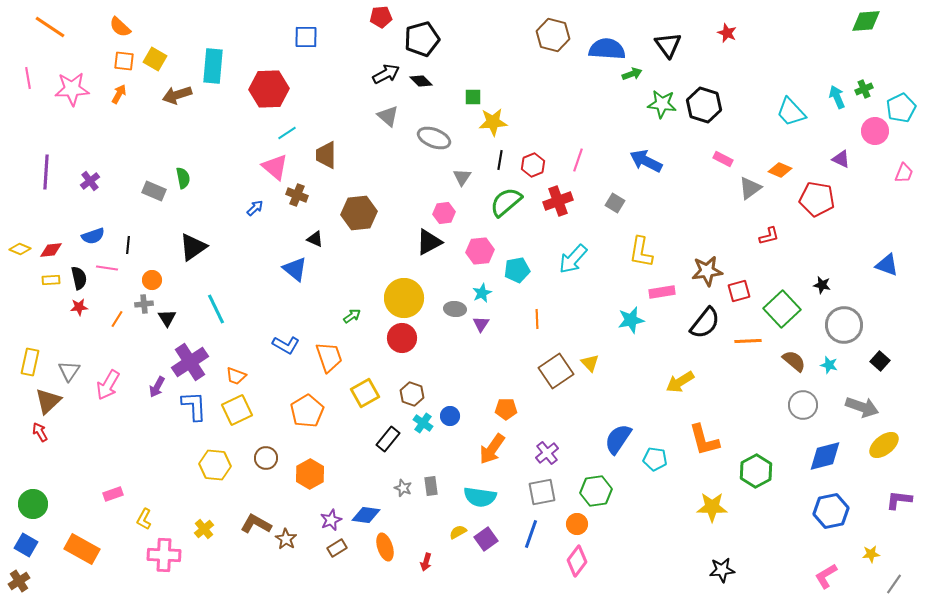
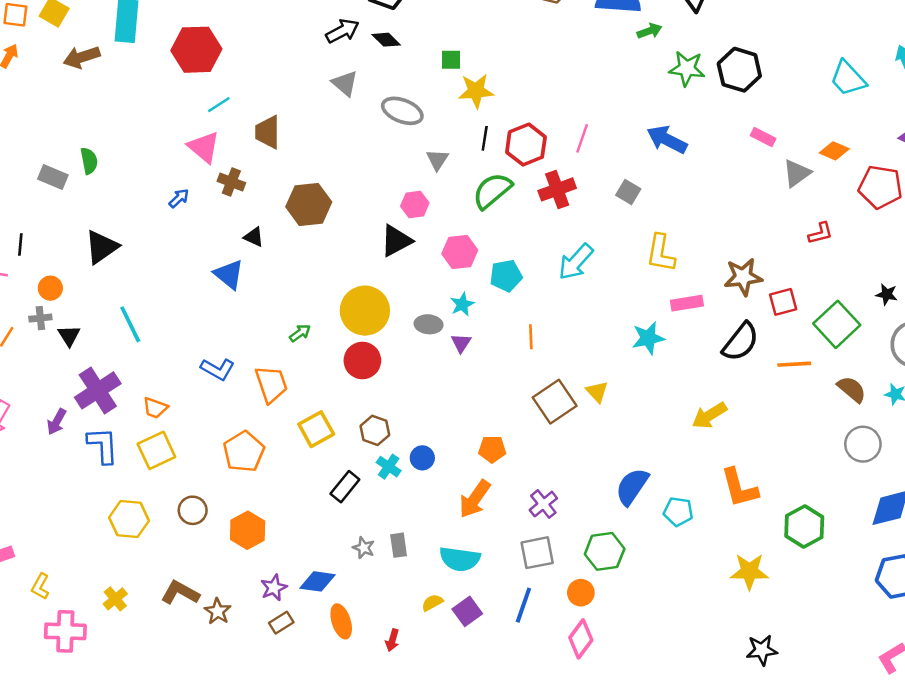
red hexagon: (533, 165) -> (526, 145), size x1.4

